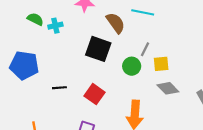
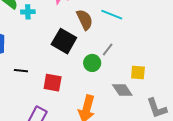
yellow square: (161, 64) -> (138, 72), moved
red square: (94, 94) -> (53, 83), turned -36

